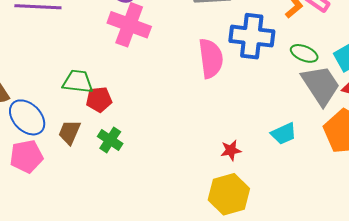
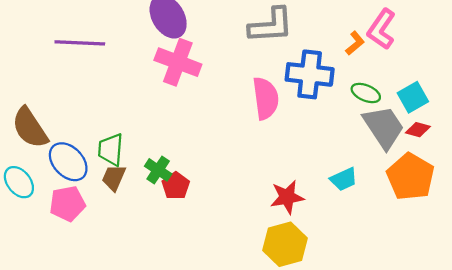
green trapezoid: (78, 82) -> (111, 150), moved, turned -92
red pentagon: (99, 100) -> (176, 186), moved, turned -30
green cross: (110, 140) -> (158, 170), moved
red star: (231, 150) -> (287, 197), size x1.5

